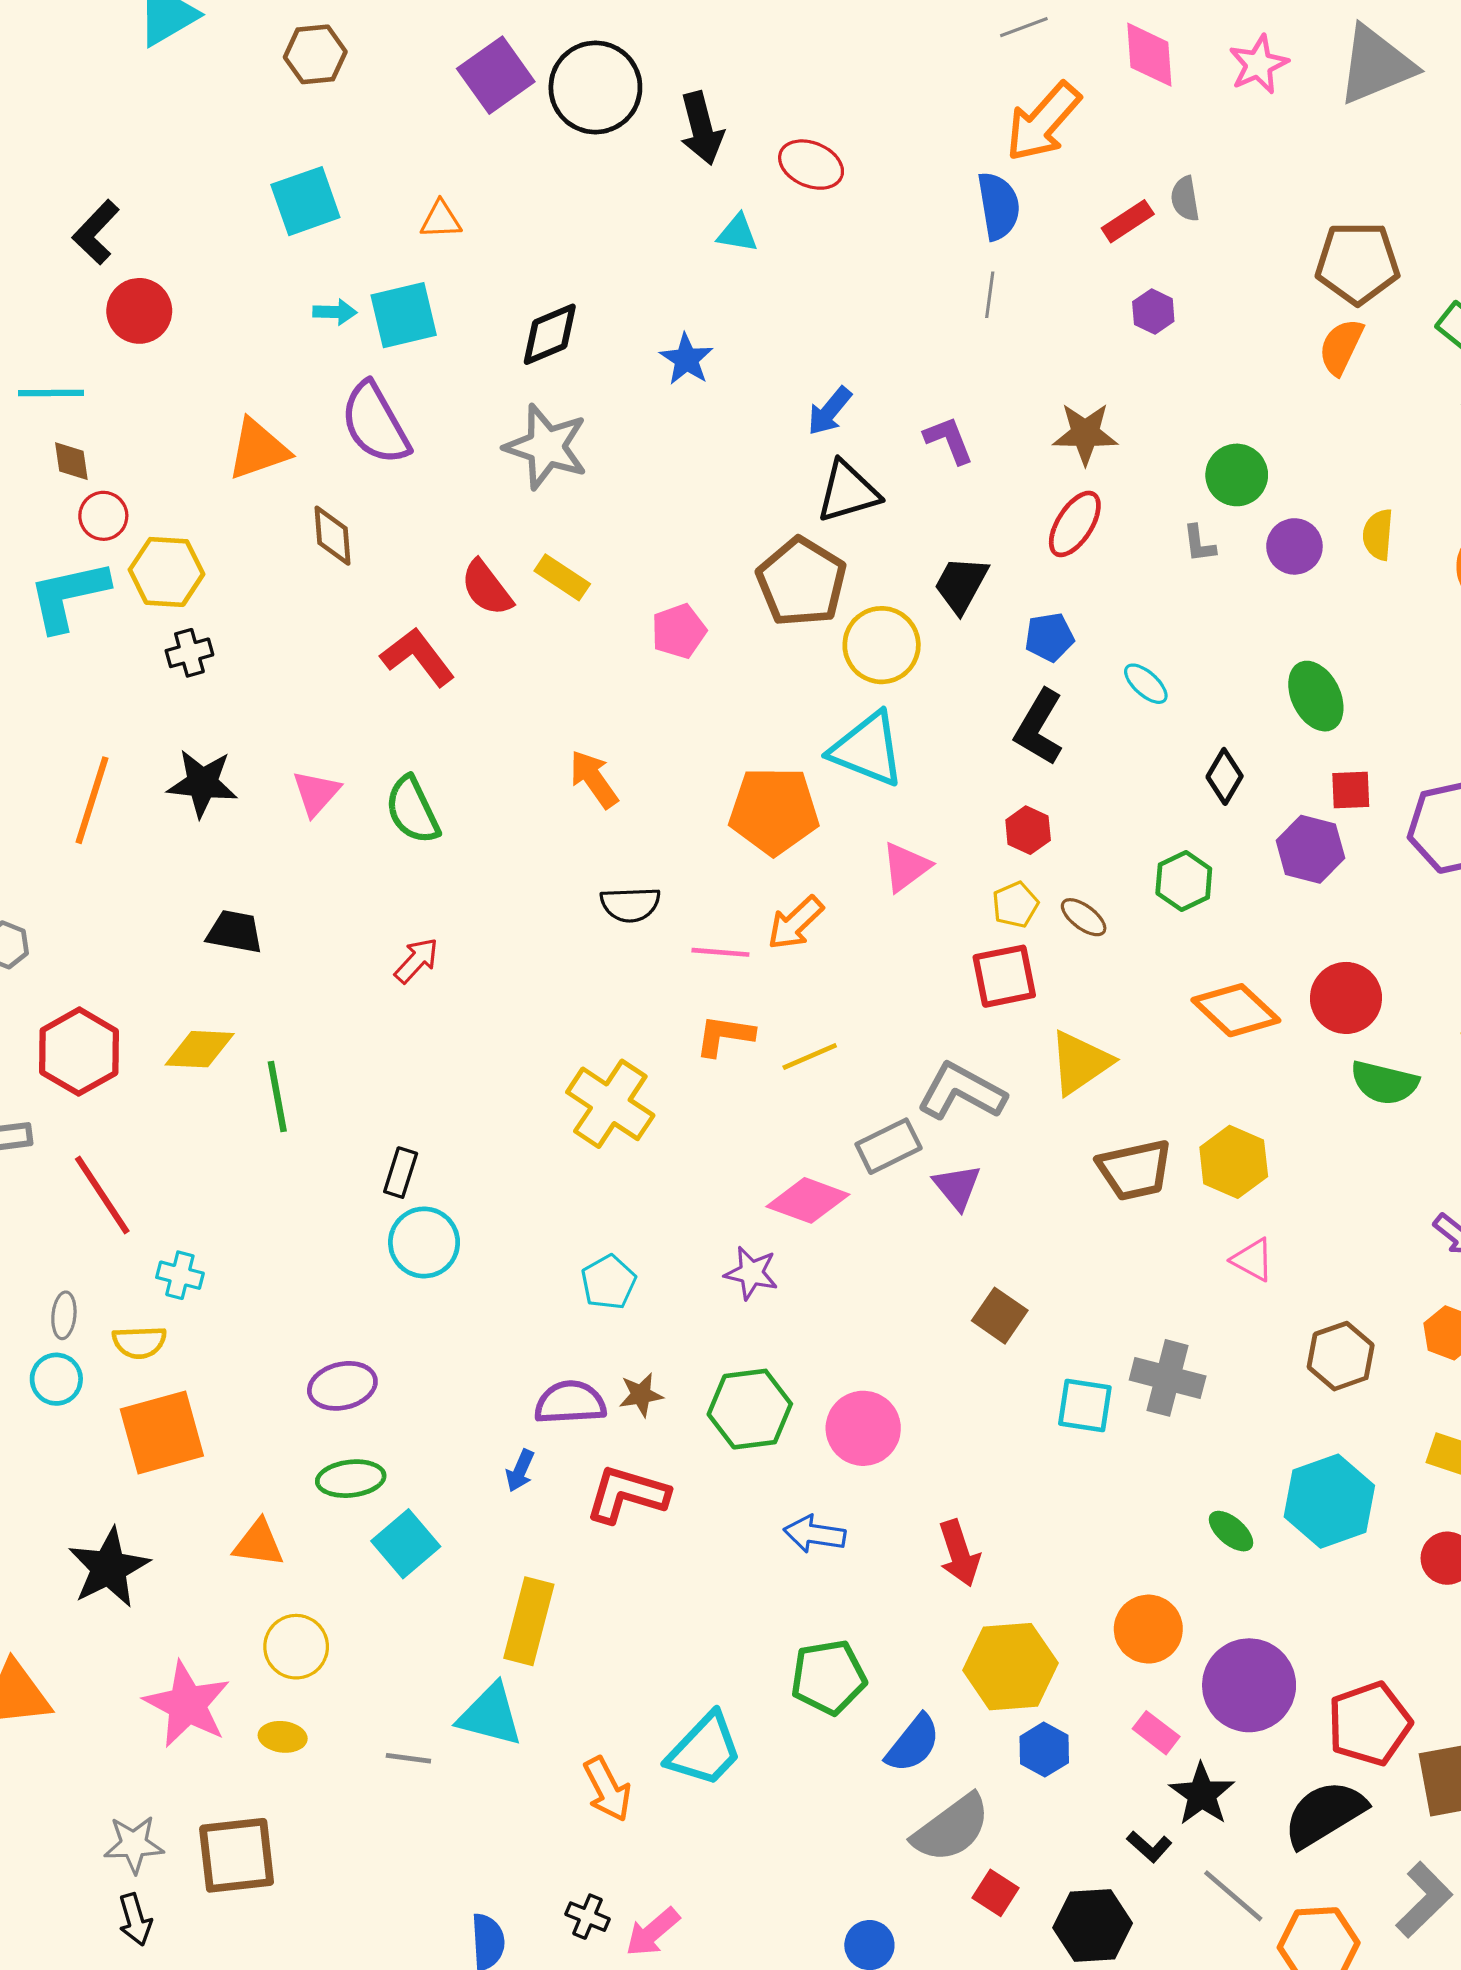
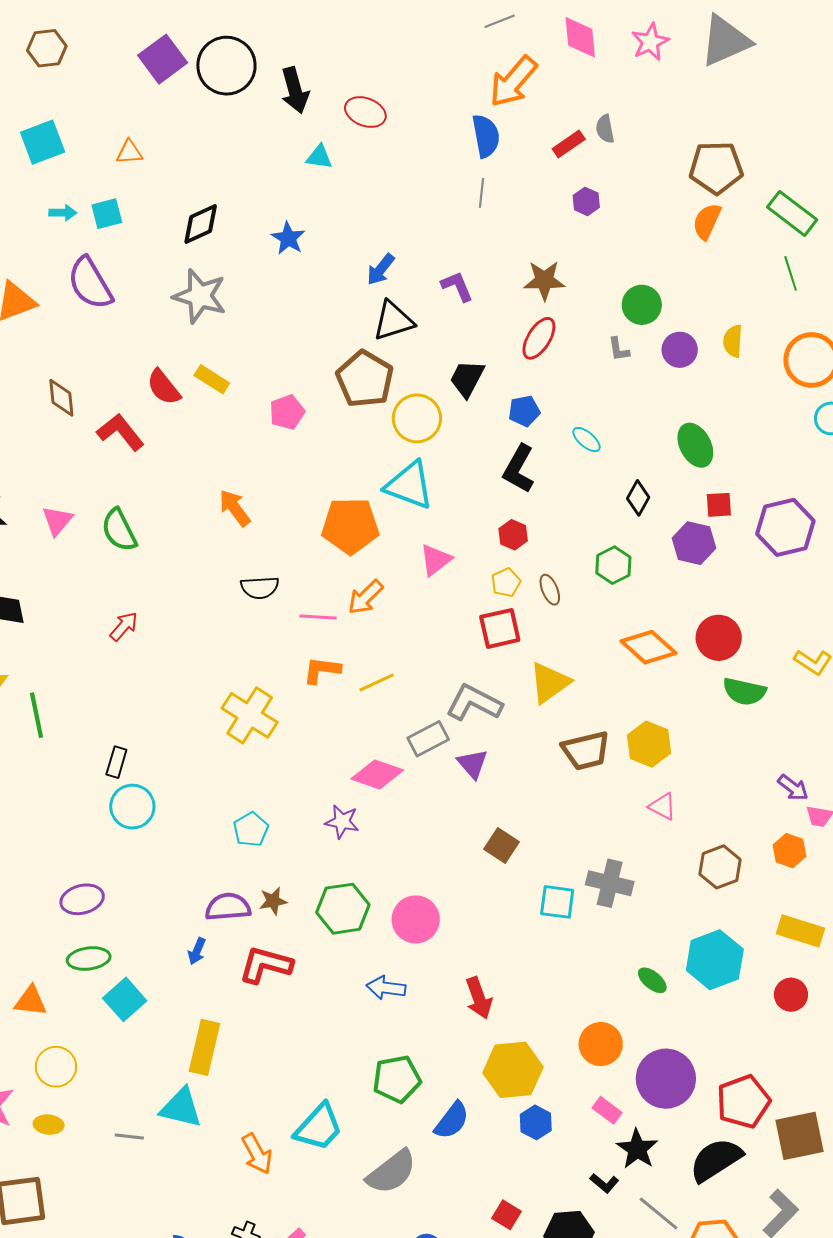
cyan square: (404, 315) -> (107, 214), size x0.7
brown diamond: (332, 536) -> (61, 398), moved
brown ellipse: (1084, 917) -> (550, 590), turned 32
gray semicircle: (951, 1828) -> (392, 1172), moved

